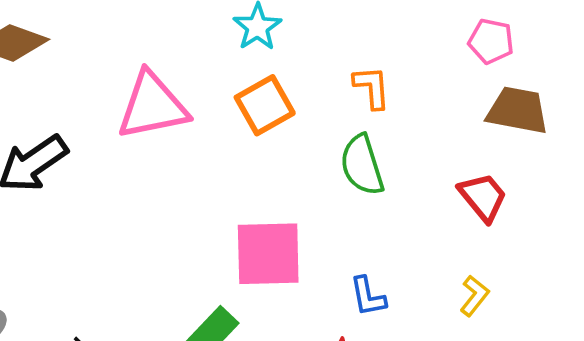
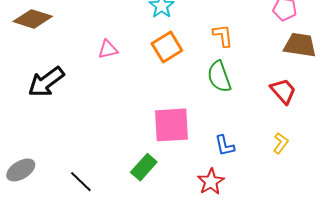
pink triangle: (152, 106) -> (108, 49), size x0.5

